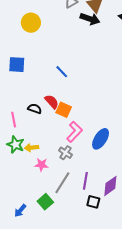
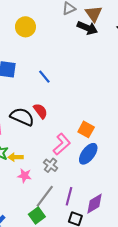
blue line: (62, 72) -> (44, 77), moved
black semicircle: (35, 109) -> (22, 117), size x1.6
orange square: (64, 110) -> (86, 129), moved
green square: (45, 202) -> (37, 216), moved

